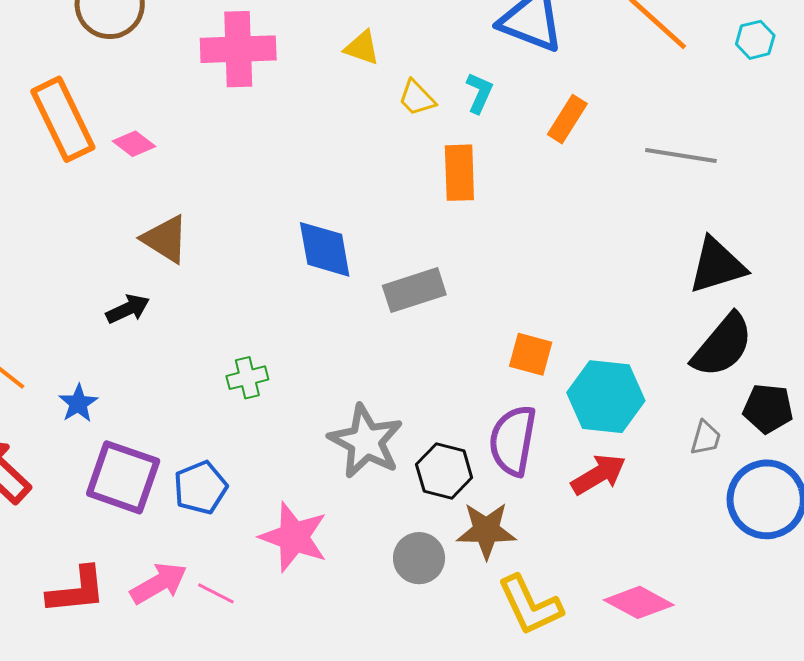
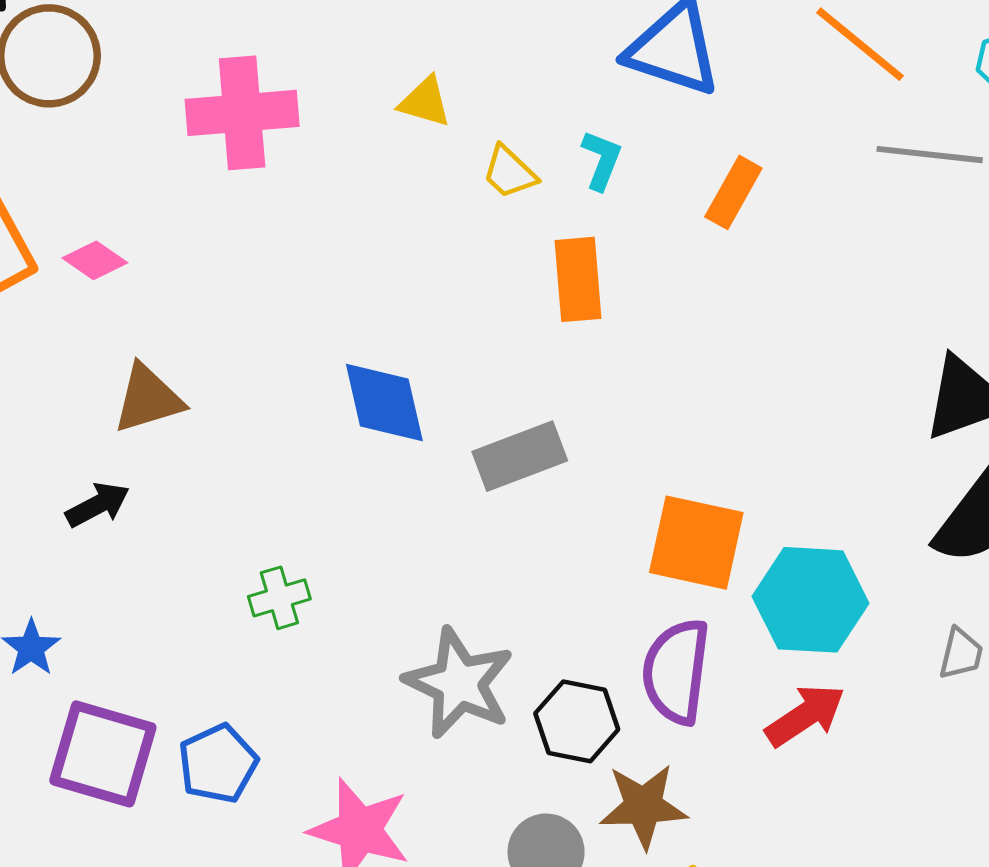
gray line: (681, 156) -> (930, 155), moved
brown triangle: (165, 239) -> (148, 399), turned -46
orange square: (531, 354) -> (696, 543), size x1.5

